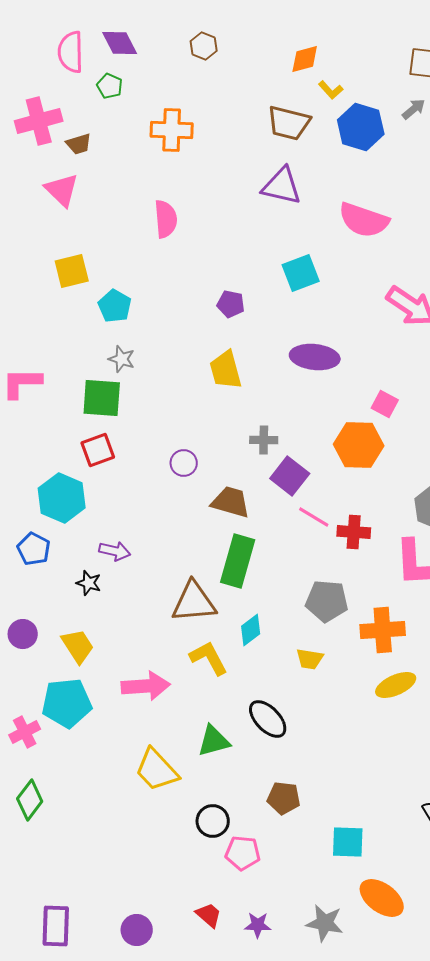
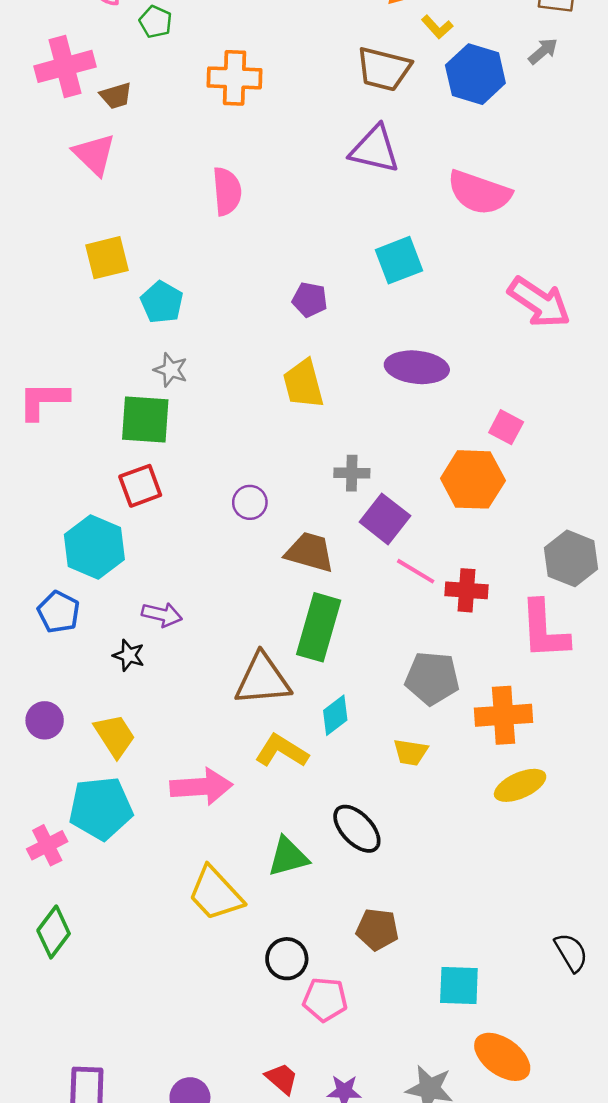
yellow L-shape: (209, 658) -> (282, 751), turned -30

